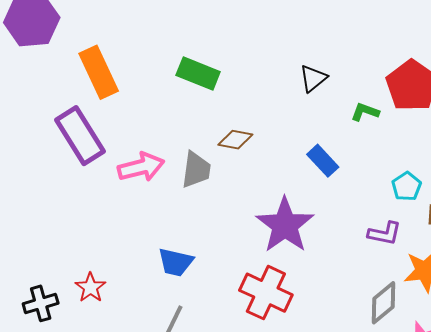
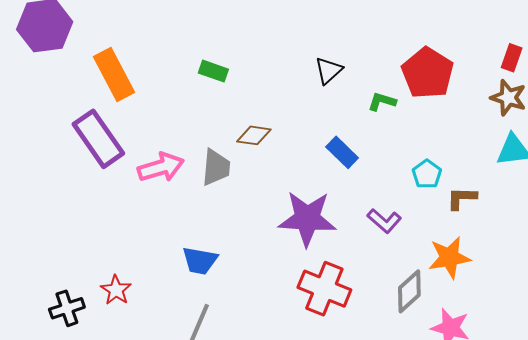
green rectangle: (198, 73) -> (213, 71), size x0.7
purple star: (285, 225) -> (307, 219), turned -30
purple L-shape: (385, 233) -> (384, 221), moved, turned 32
red cross: (266, 293) -> (324, 289), moved

